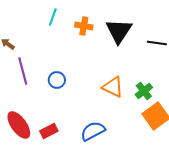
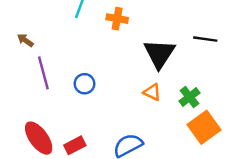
black triangle: (119, 31) -> (159, 54), moved
orange triangle: (113, 87) -> (152, 92), size x0.7

